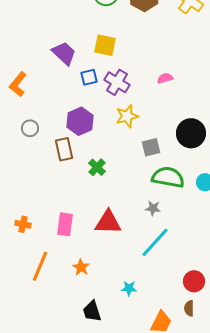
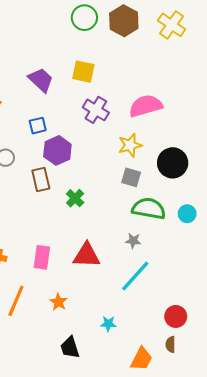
blue square: (89, 77) -> (38, 126), moved
pink semicircle: (165, 78) -> (146, 106), size x2.0
yellow star: (127, 116) -> (130, 145), moved
gray square: (151, 147) -> (131, 177), turned 30

